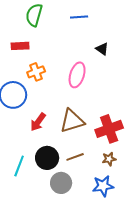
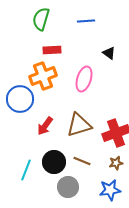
red rectangle: (20, 46) -> (52, 50), moved
orange cross: (36, 72) -> (43, 76), size x1.5
brown line: (75, 157) -> (82, 161), turned 42

